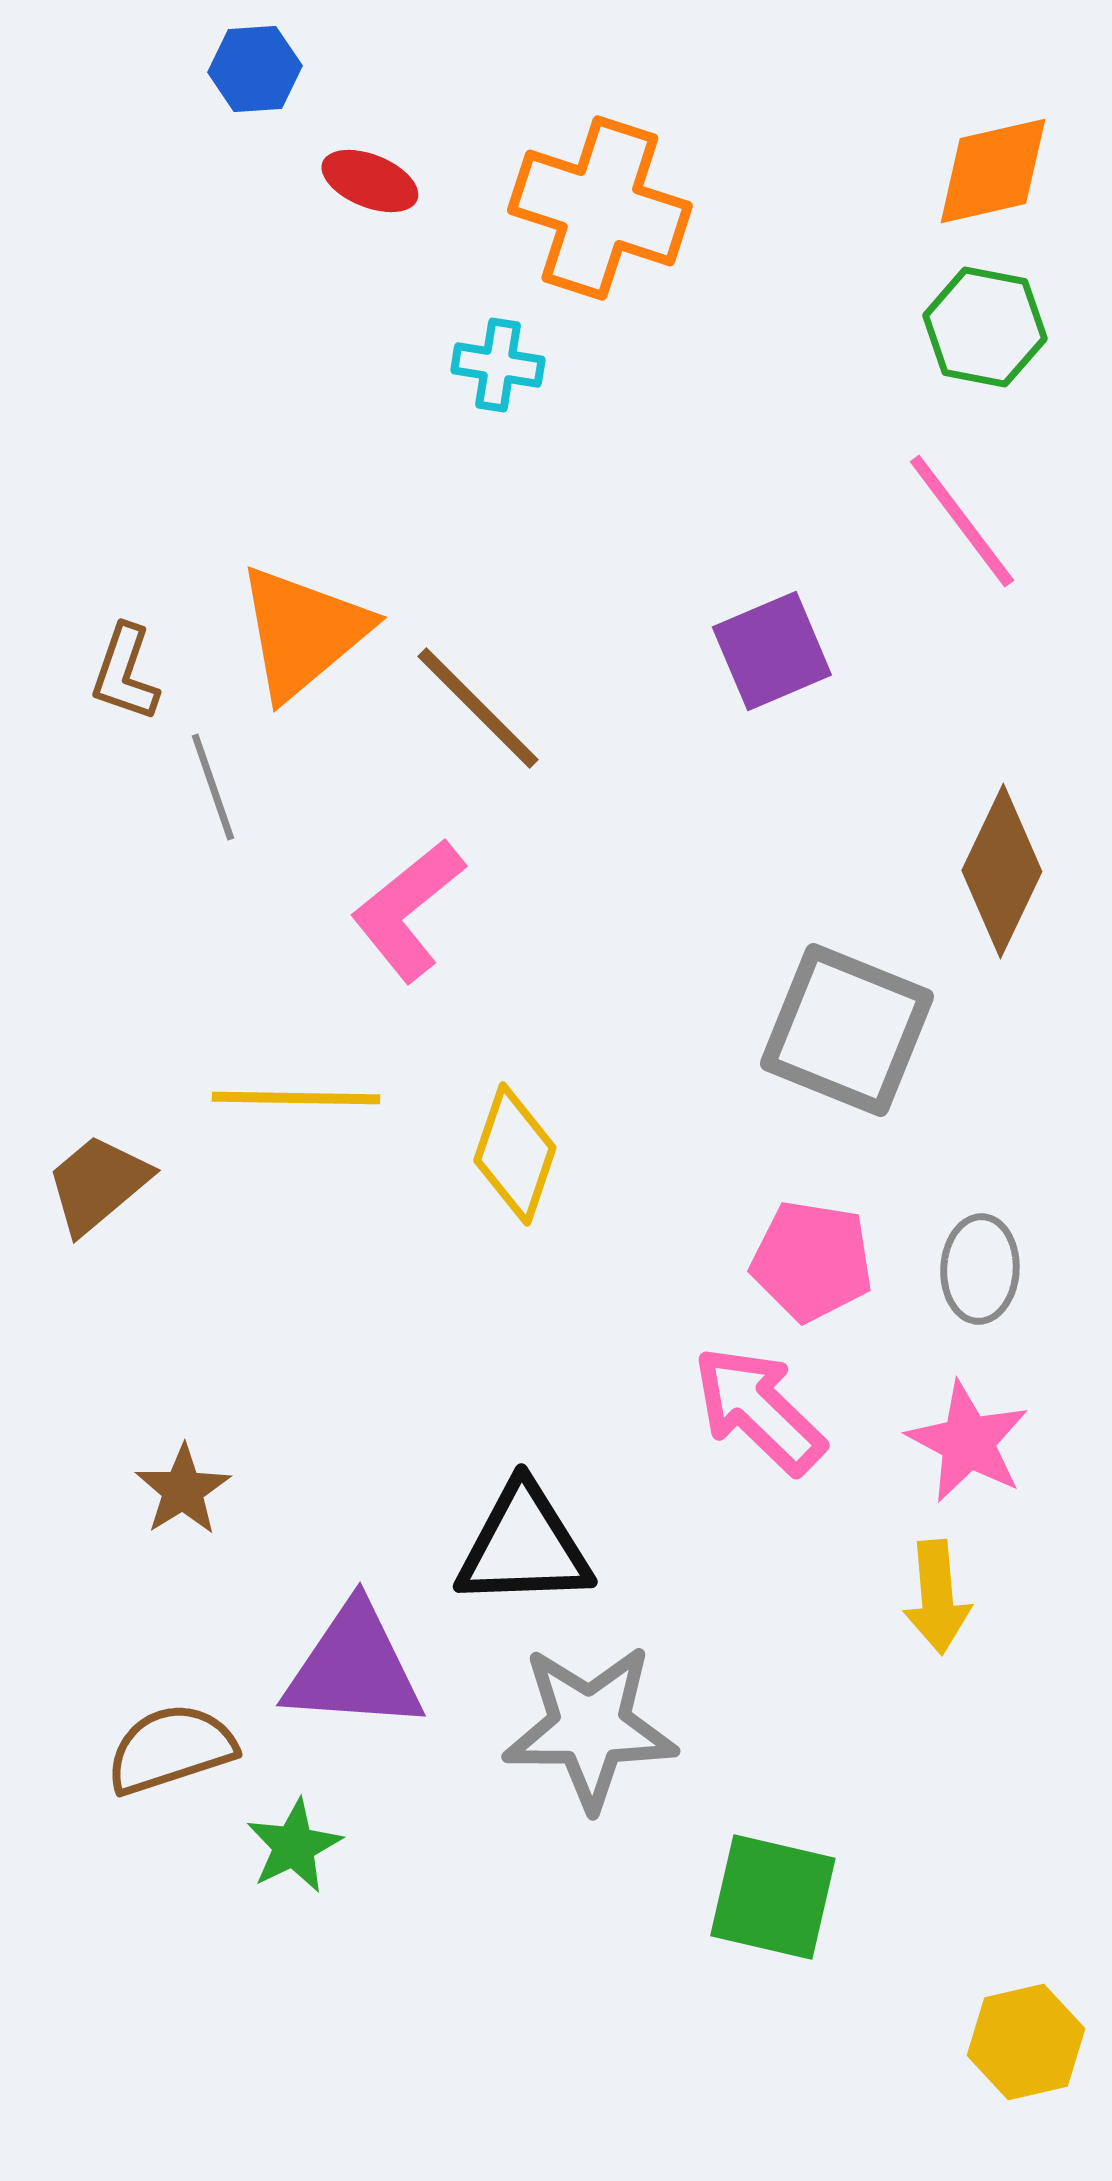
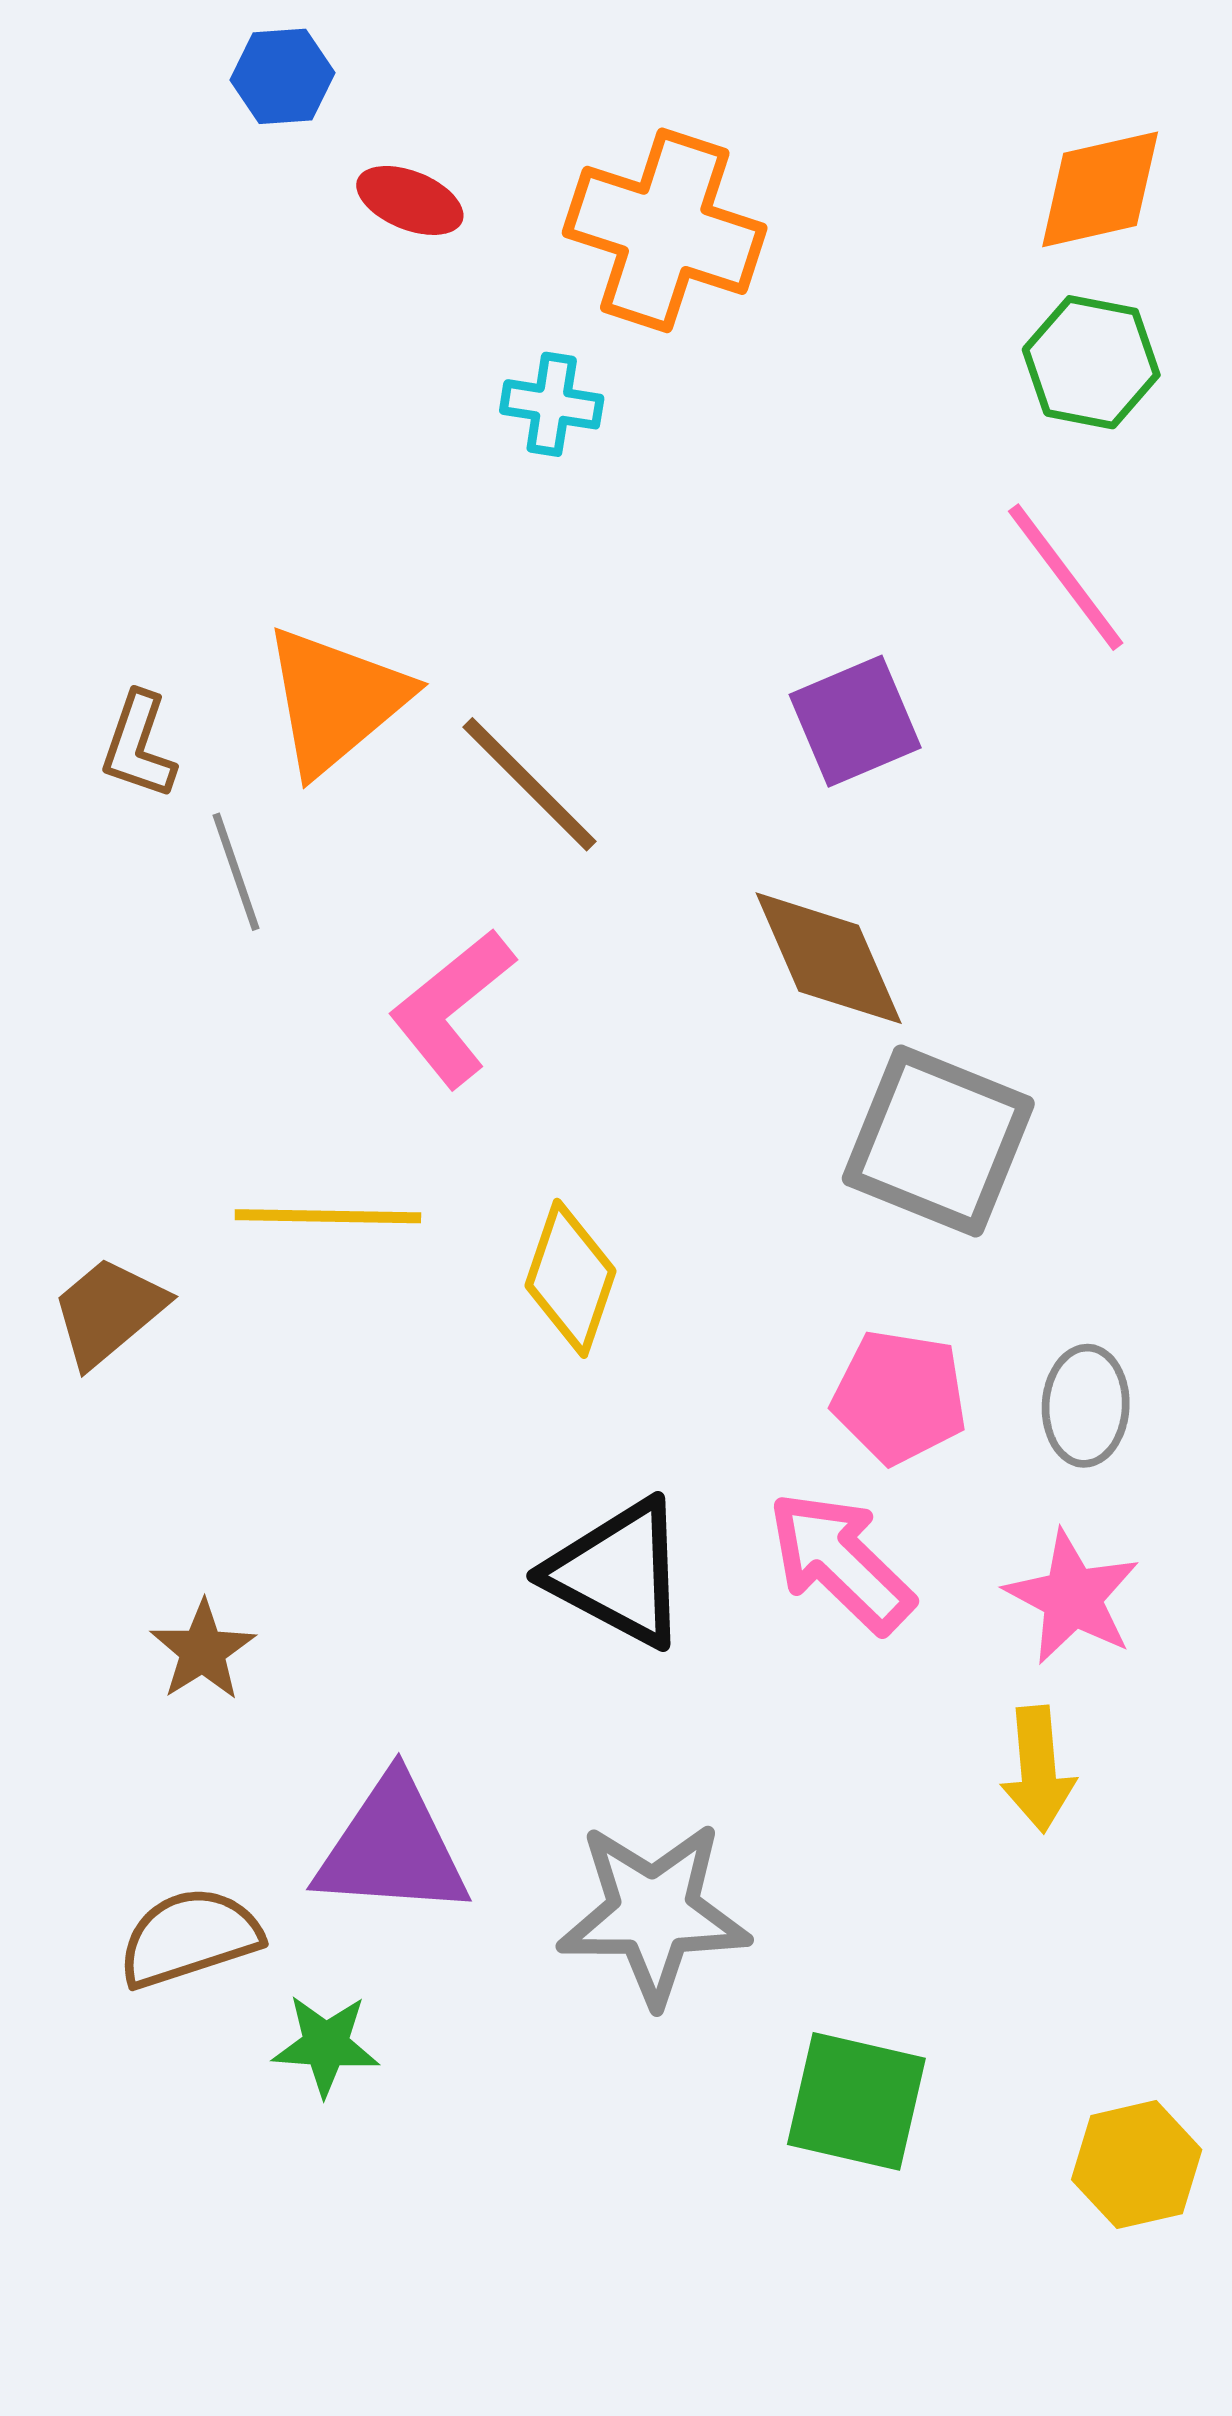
brown diamond: (1002, 871) -> (829, 958), moved, turned -49
black triangle: (524, 1546) -> (618, 1573), moved, turned 30
green star: (294, 1846) -> (326, 2045), turned 30
yellow hexagon: (1026, 2042) -> (1137, 2165), moved

